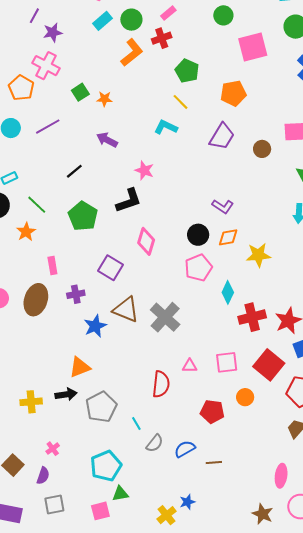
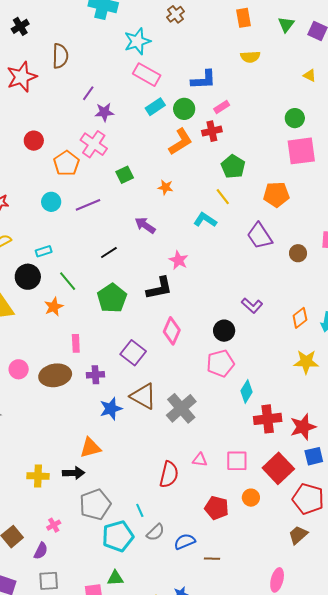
green circle: (223, 15) -> (295, 118), moved
orange star: (104, 99) -> (165, 187), moved
purple trapezoid: (222, 136) -> (260, 236), turned 108
orange diamond: (228, 237) -> (300, 318), moved, turned -35
yellow star: (258, 255) -> (306, 362), moved
brown ellipse: (36, 300) -> (55, 375), turned 56
gray pentagon: (101, 407) -> (95, 505), moved
cyan pentagon: (106, 466) -> (118, 536), moved

